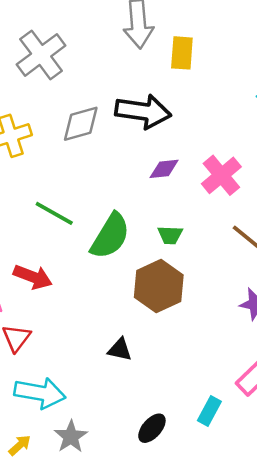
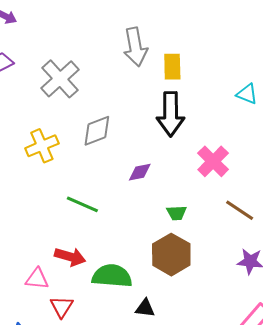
black arrow: (143, 111) -> (171, 114), moved, turned 87
purple diamond: (164, 169) -> (140, 172), moved
green semicircle: (110, 236) -> (112, 276), moved, turned -111

